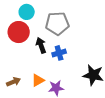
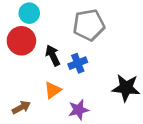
gray pentagon: (57, 23) -> (89, 25), moved
orange triangle: (38, 80) -> (53, 90), moved

